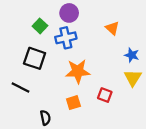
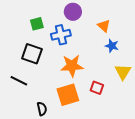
purple circle: (69, 13) -> (73, 12), moved
green square: (40, 26) -> (37, 24), turned 32
blue star: (132, 55) -> (112, 46), moved
orange square: (73, 103) -> (68, 95), size x1.6

